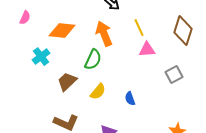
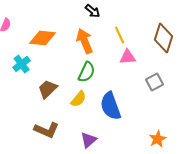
green semicircle: (93, 60) -> (87, 72), moved
blue semicircle: (130, 99) -> (111, 106), size x2.0

